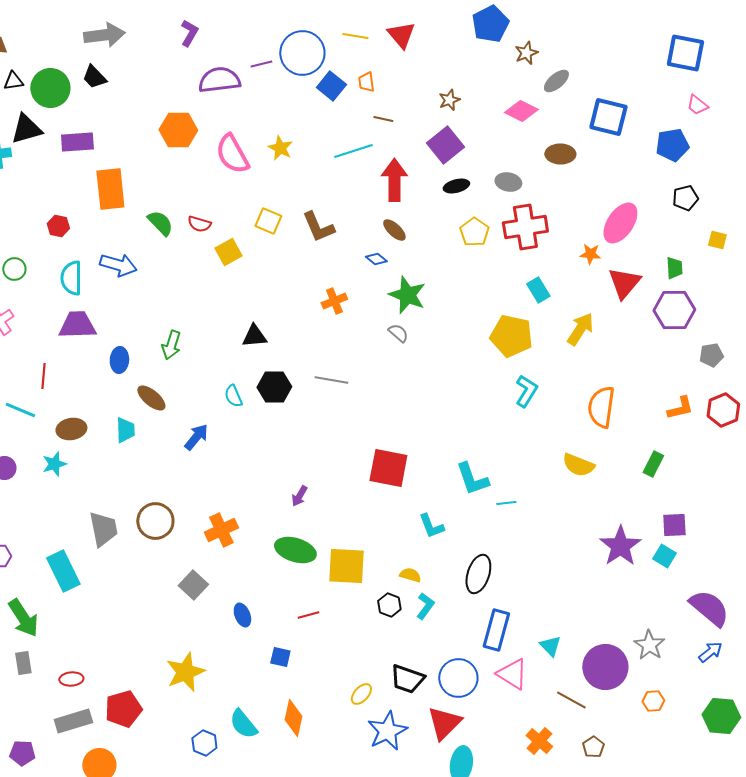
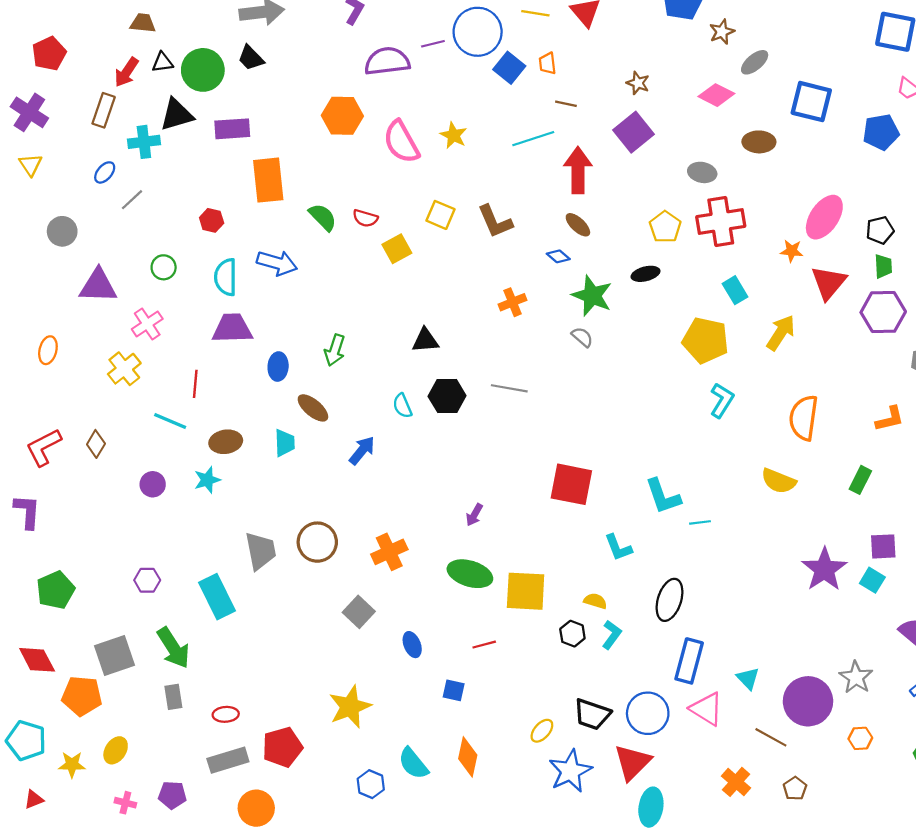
brown star: (449, 100) -> (638, 83), turned -30
black ellipse: (456, 186) -> (646, 274), moved
black pentagon: (685, 198) -> (880, 230), moved

